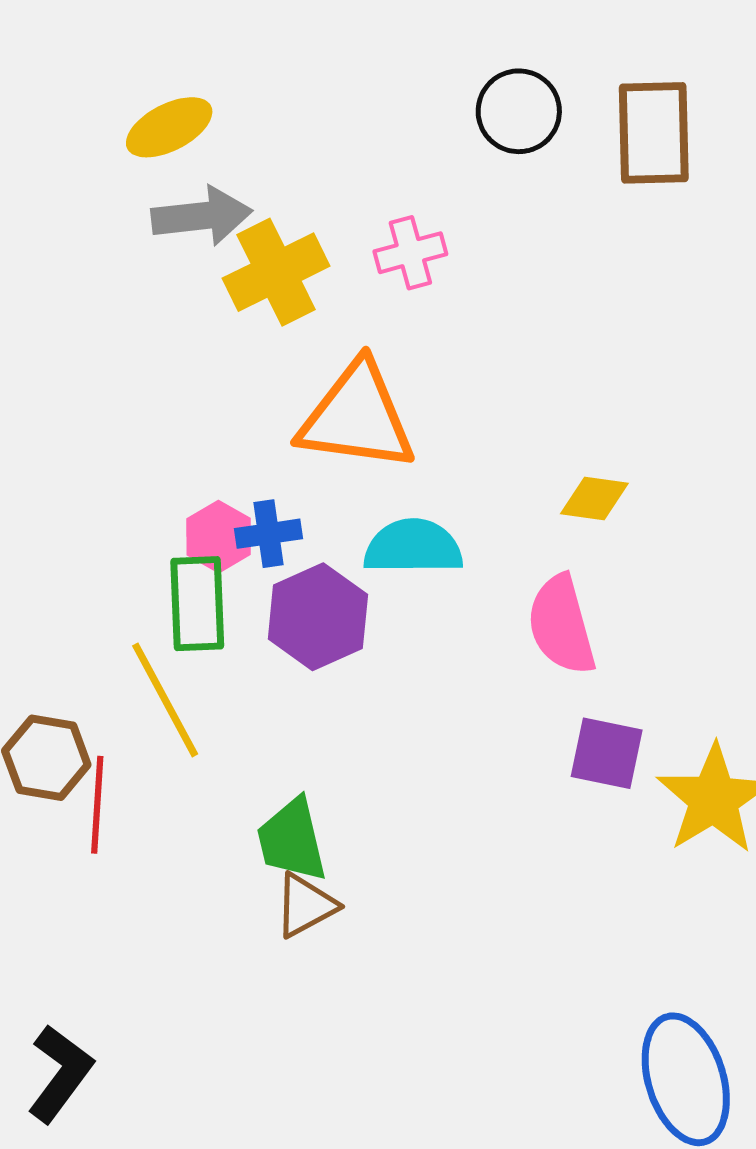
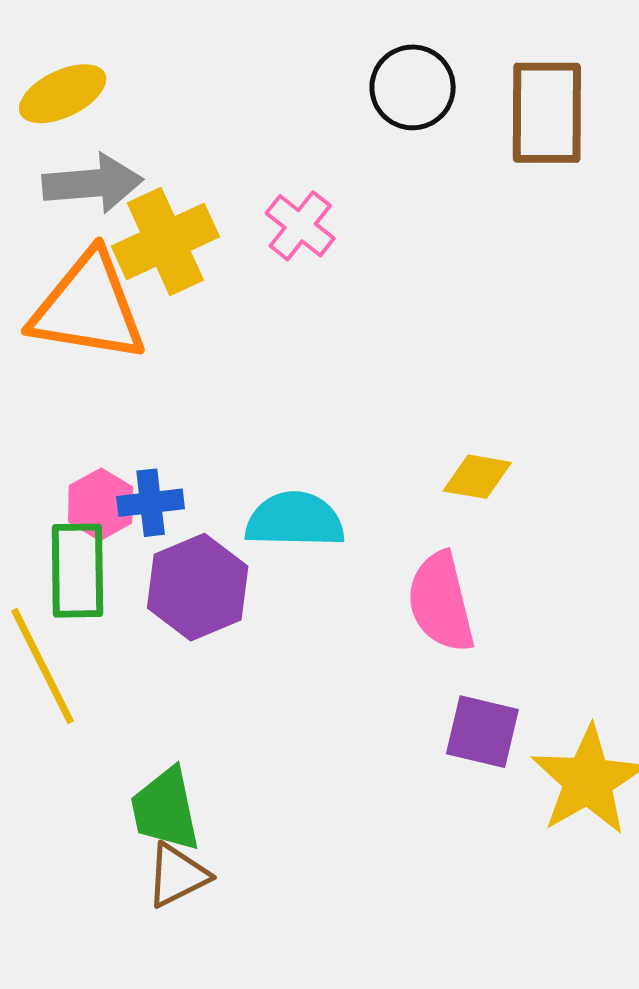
pink cross: (410, 253) -> (300, 226), turned -38
orange triangle: (357, 417) -> (88, 307), moved

